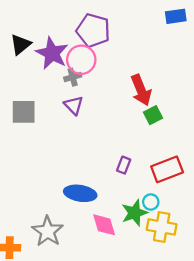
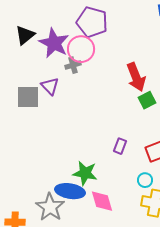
purple triangle: (74, 105) -> (50, 86), moved
blue ellipse: (80, 193) -> (70, 191), moved
green star: (134, 213) -> (85, 173), moved, turned 30

